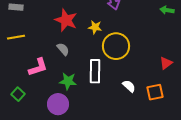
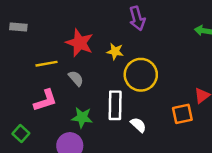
yellow line: (16, 37) -> (47, 64), moved
white semicircle: (129, 86) -> (138, 125), moved
orange square: (155, 92) -> (182, 114), moved

